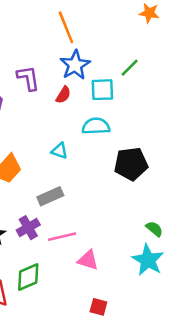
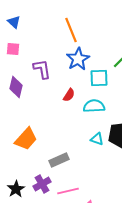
red semicircle: (63, 95) -> (69, 95), moved
cyan triangle: (59, 151) -> (97, 139), moved

